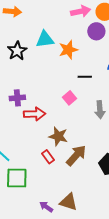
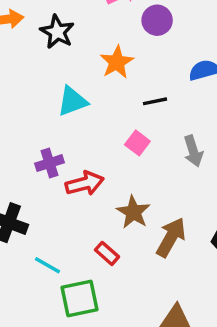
cyan triangle: (45, 39) -> (72, 101), moved
black star: (17, 51) -> (57, 32), moved
brown star: (58, 136) -> (133, 212), turned 30
red rectangle: (48, 157) -> (107, 253), moved

